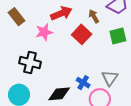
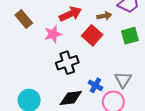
brown arrow: (94, 16) -> (104, 16), turned 112
black cross: (30, 63) -> (67, 63), moved, turned -30

